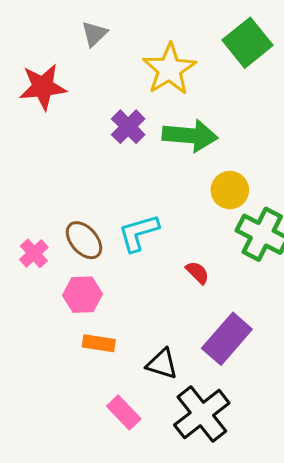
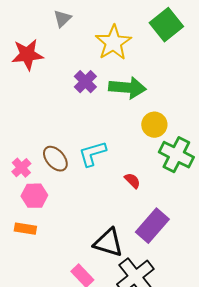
pink hexagon: (83, 295) -> (34, 196), moved
orange rectangle: (99, 343) -> (25, 229), moved
black triangle: (162, 364) -> (108, 243), size x1.4

